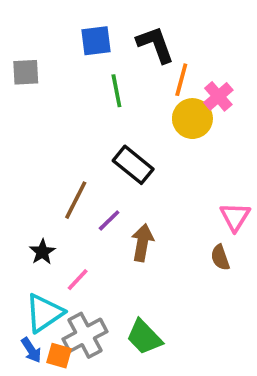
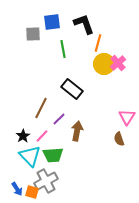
gray square: (26, 72) -> (33, 34), moved
pink cross: (218, 96) -> (118, 63), moved
pink line: (78, 280) -> (42, 136), moved
cyan triangle: (44, 313) -> (30, 156), moved, turned -40
green trapezoid: (144, 337) -> (53, 155), moved, turned -50

